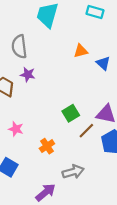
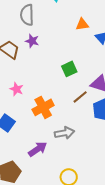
green square: (71, 113) -> (69, 69), moved
orange cross: (47, 146) -> (43, 107), size x1.5

